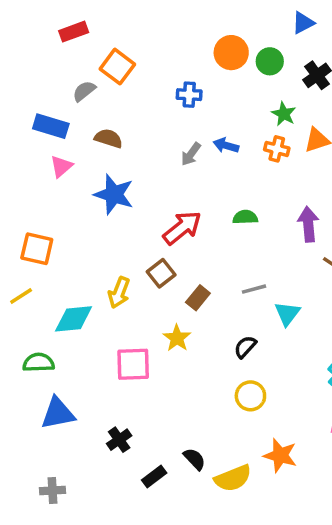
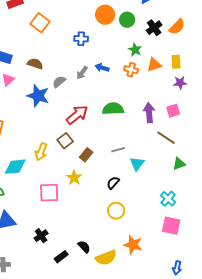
gray semicircle: (84, 91) -> (59, 82), moved
green semicircle: (245, 217) -> (113, 109), size x1.5

